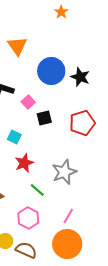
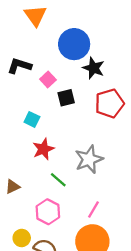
black star: (80, 77) -> (94, 68), moved

